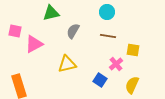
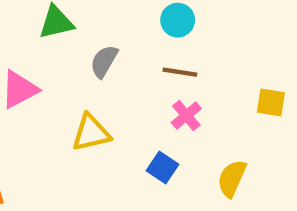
yellow square: (133, 50) -> (271, 102), moved
pink cross: (116, 64) -> (186, 115), moved

